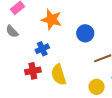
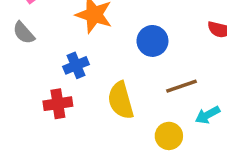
yellow semicircle: (59, 75) -> (121, 100), moved

